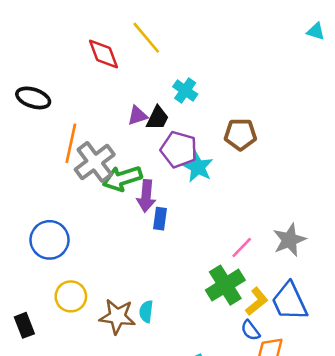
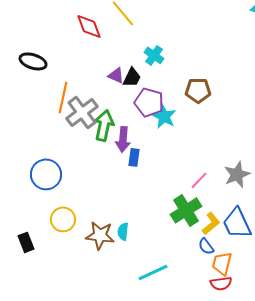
purple triangle: (137, 116) -> (116, 75), turned 42
green arrow: (122, 178) -> (104, 125), turned 120

